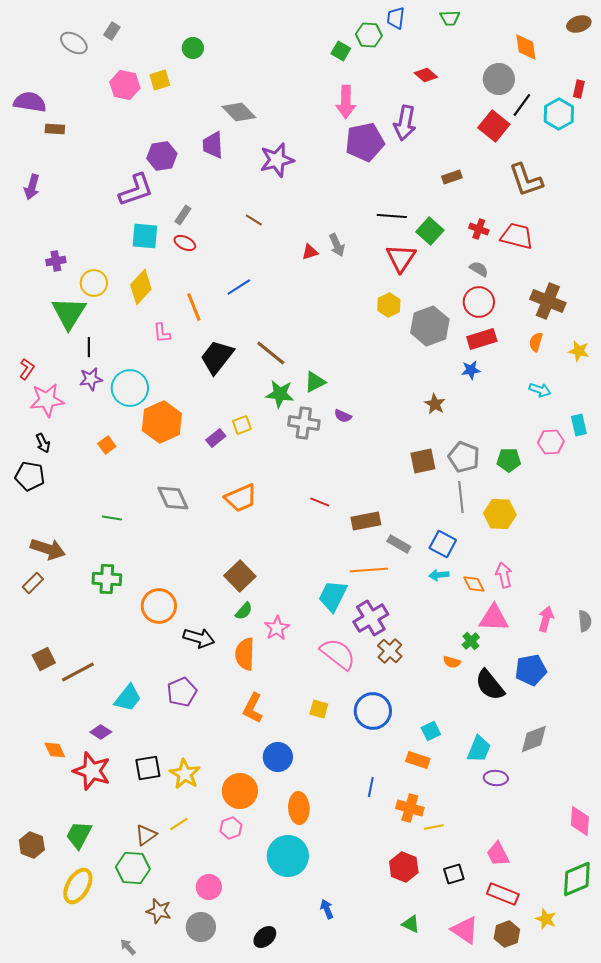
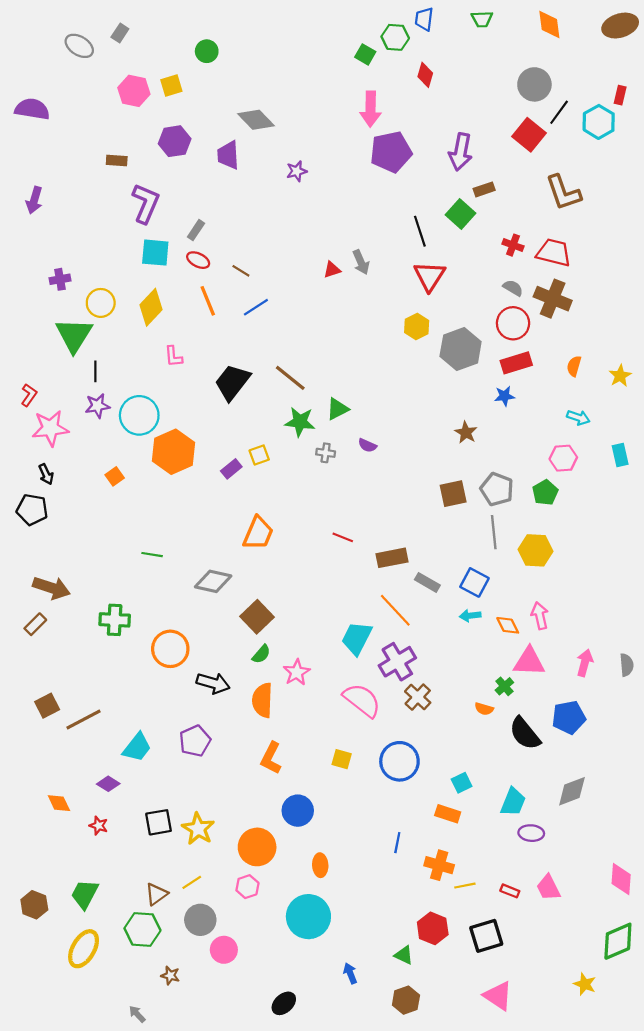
brown ellipse: (579, 24) -> (620, 26), size x1.4
orange diamond: (526, 47) -> (549, 24), moved
red diamond: (426, 75) -> (425, 75), moved, turned 65
purple arrow: (405, 123) -> (461, 152), moved
brown rectangle: (55, 129) -> (117, 160), moved
purple hexagon: (162, 156) -> (175, 141), moved
purple star: (277, 160) -> (297, 171), size x0.6
purple L-shape: (136, 190) -> (146, 203), turned -48
black line: (392, 216) -> (420, 231), turned 68
brown line: (254, 220) -> (241, 271), moved
green square: (430, 231) -> (461, 214), moved
brown cross: (548, 301) -> (553, 299), moved
orange line: (194, 307) -> (208, 301), moved
yellow star: (579, 351) -> (620, 376), turned 30
gray cross: (304, 423) -> (326, 453), size x0.6
pink hexagon: (551, 442) -> (563, 458), moved
green pentagon: (509, 460) -> (545, 492), turned -30
gray diamond: (173, 498) -> (213, 581), moved, turned -52
orange trapezoid: (241, 498) -> (258, 533), turned -44
green line: (112, 518) -> (152, 555), moved
orange line: (369, 570) -> (395, 610), turned 51
red star: (92, 771) -> (99, 826), size x0.5
orange ellipse: (299, 808) -> (320, 865), size x0.7
pink trapezoid: (498, 854) -> (548, 888), moved
black square: (454, 874) -> (486, 936), size x1.5
red rectangle: (503, 894) -> (510, 891), moved, size x0.6
brown star: (159, 911) -> (170, 975), size x0.7
green triangle: (411, 924) -> (404, 955), moved
gray circle: (201, 927) -> (200, 920), moved
brown hexagon: (507, 934) -> (406, 1000), moved

